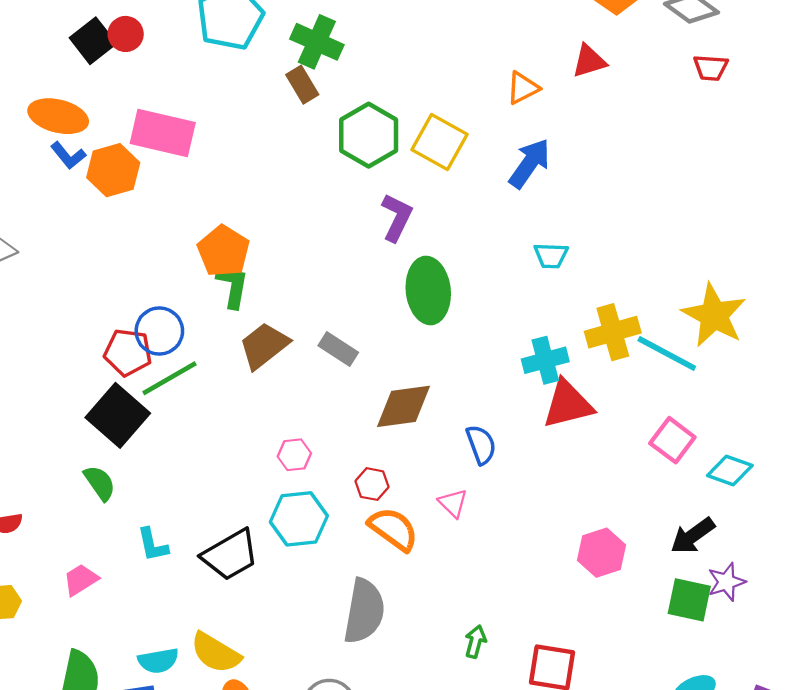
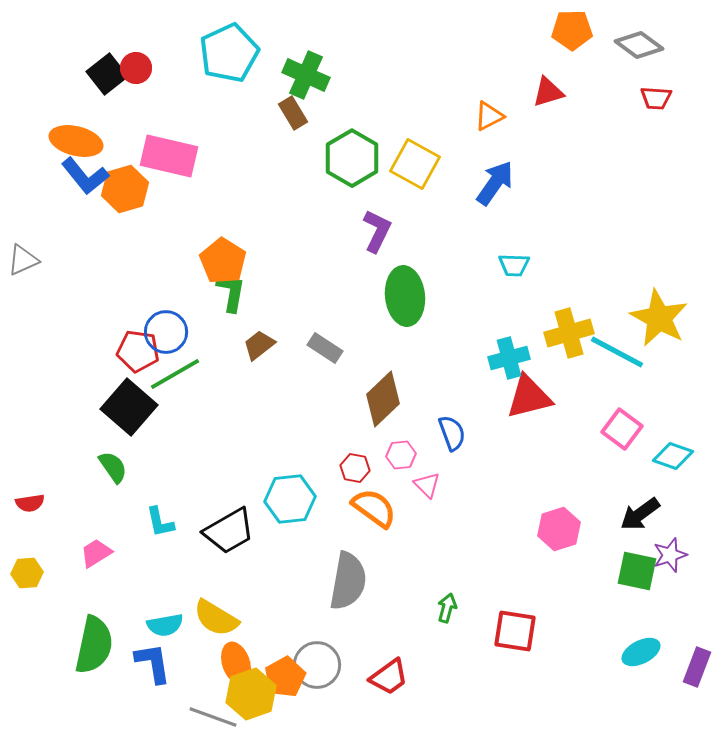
blue L-shape: (68, 155) -> (85, 176), size x1.5
brown trapezoid: (264, 346) -> (259, 345), size x0.7
brown diamond: (403, 406) -> (383, 399), turned -36
pink hexagon: (294, 455) -> (401, 455), moved

